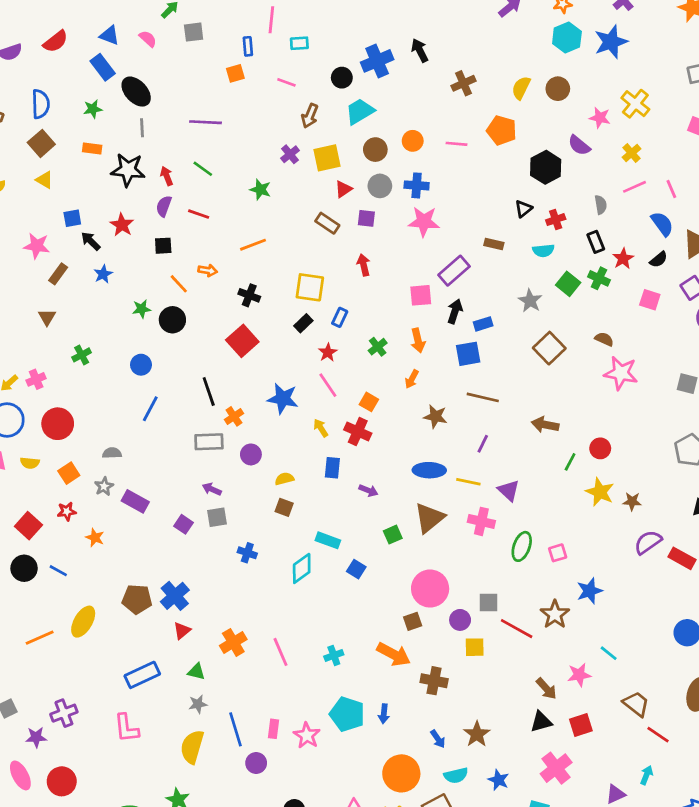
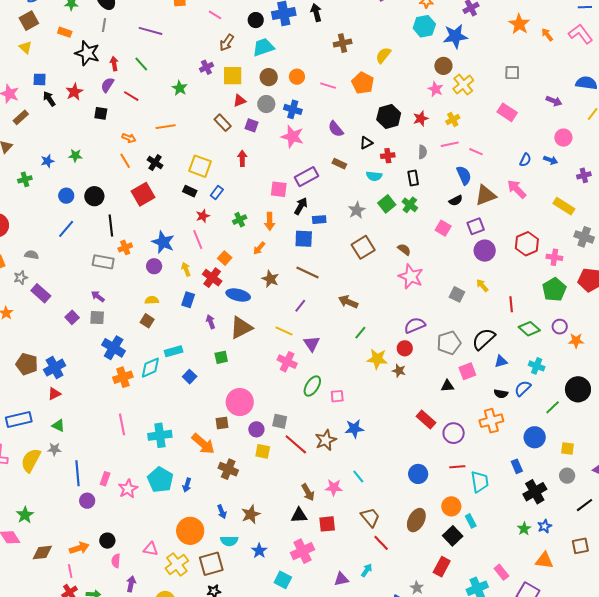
brown circle: (558, 89) -> (443, 66), moved
purple semicircle: (579, 145) -> (336, 129), moved
pink line: (671, 189) -> (476, 152), turned -56
red star: (623, 259) -> (421, 118), moved
blue star: (103, 274) -> (47, 161), moved
orange line: (179, 284) -> (125, 161), moved
black circle: (172, 320) -> (94, 196), moved
black rectangle: (303, 323) -> (190, 191), turned 56
red circle: (600, 448) -> (405, 348), moved
purple circle: (251, 454) -> (154, 266), moved
blue ellipse: (429, 470) -> (238, 295), moved
purple arrow: (368, 490) -> (211, 322), turned -144
yellow star: (600, 492) -> (377, 359), turned -30
brown triangle: (429, 518) -> (241, 328), moved
cyan rectangle: (328, 540) -> (174, 351), turned -48
purple semicircle: (648, 542) -> (415, 325), moved
blue cross: (247, 553) -> (114, 348), size x1.6
orange cross: (233, 642) -> (123, 377), moved
cyan cross: (334, 655) -> (160, 435), size x1.6
yellow semicircle: (192, 747) -> (31, 460), moved

